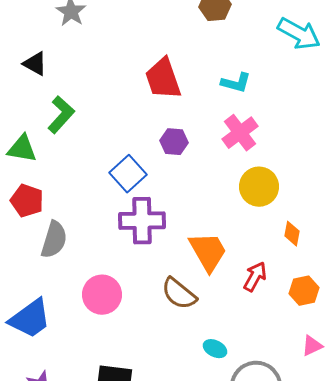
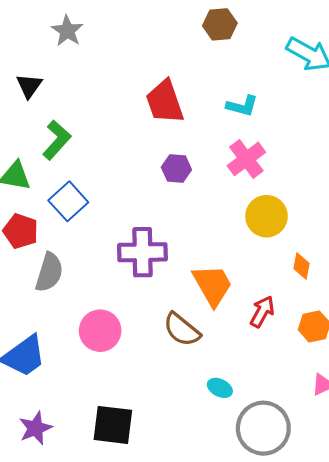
black triangle: (35, 64) -> (29, 86), turned 36
blue square: (128, 174) -> (68, 201), moved

